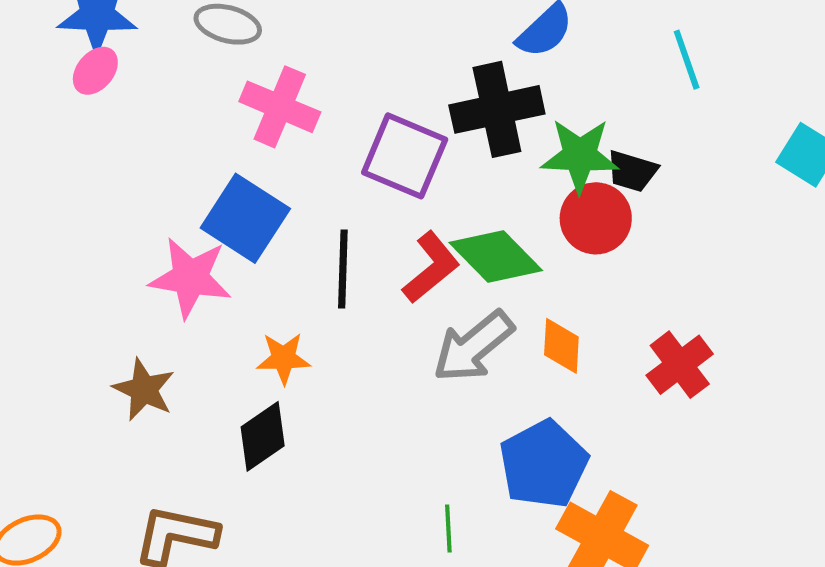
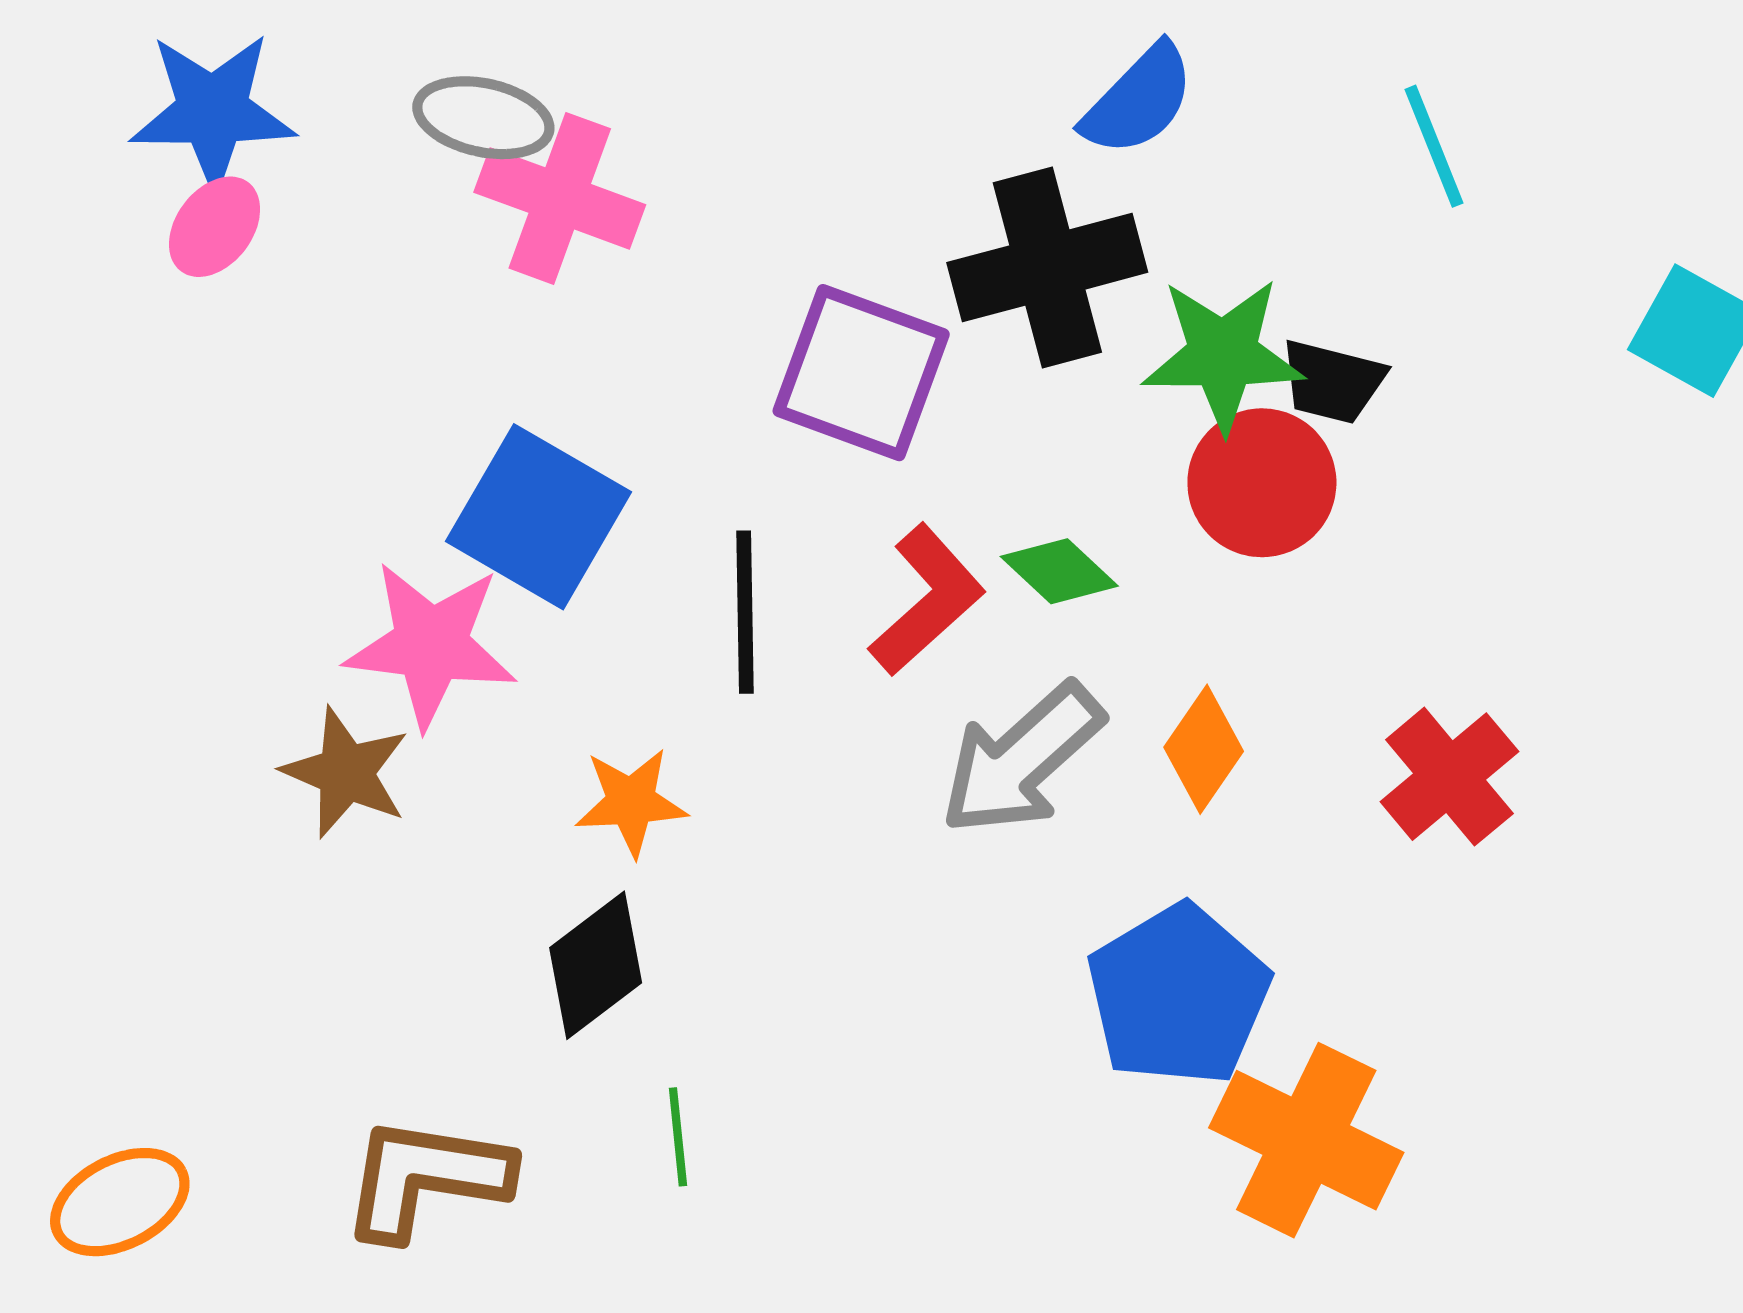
pink cross: (280, 107) -> (560, 198), moved
green diamond: (496, 257) -> (1059, 571), size x0.6
orange diamond: (561, 346) -> (1204, 749), turned 34
brown star: (144, 390) -> (346, 773), moved
green line: (448, 529) -> (678, 1137), moved

